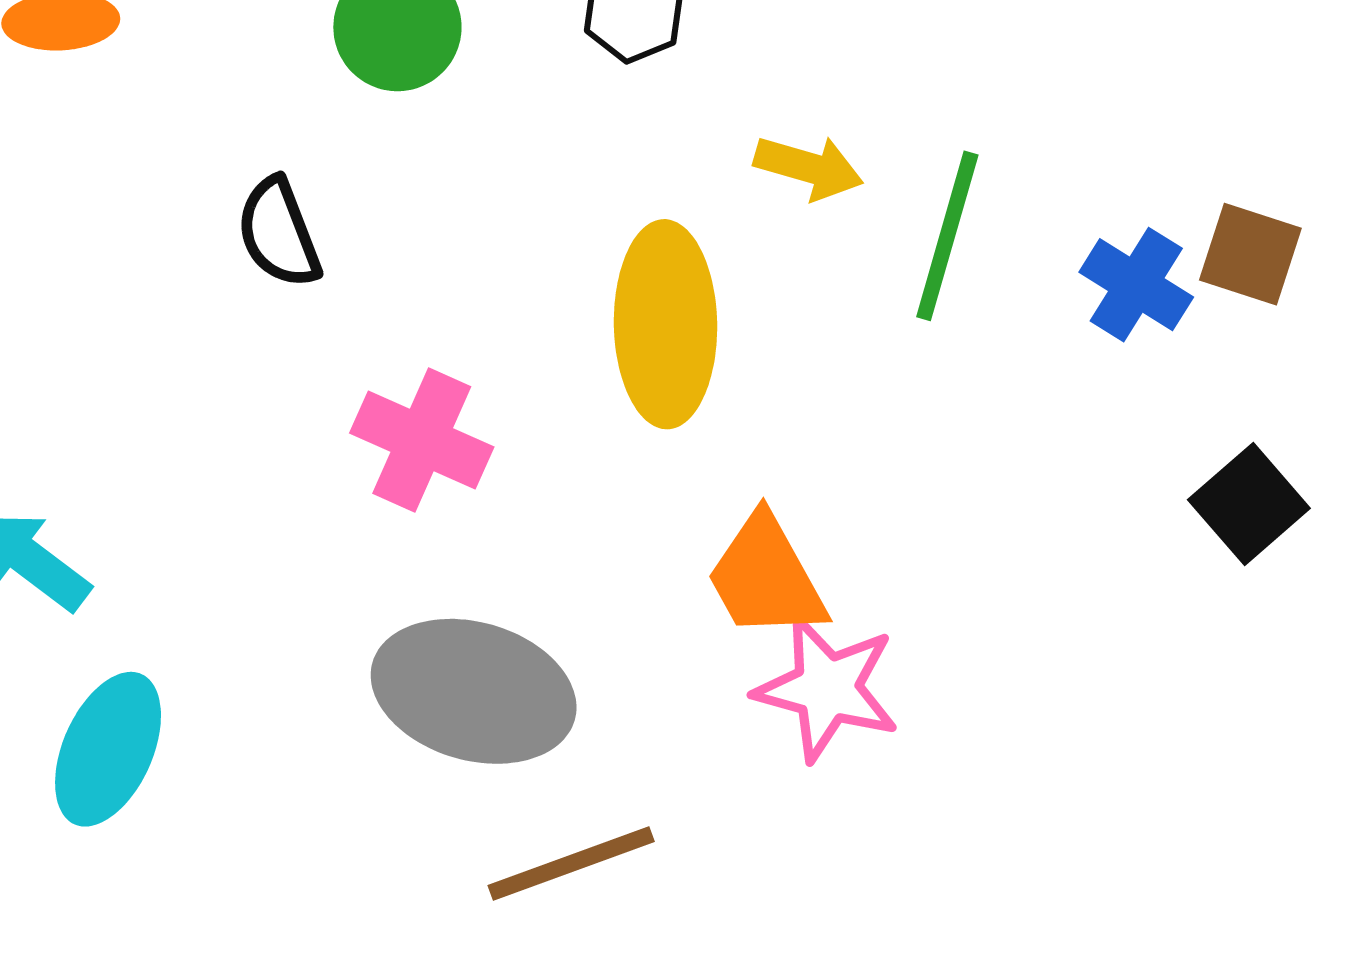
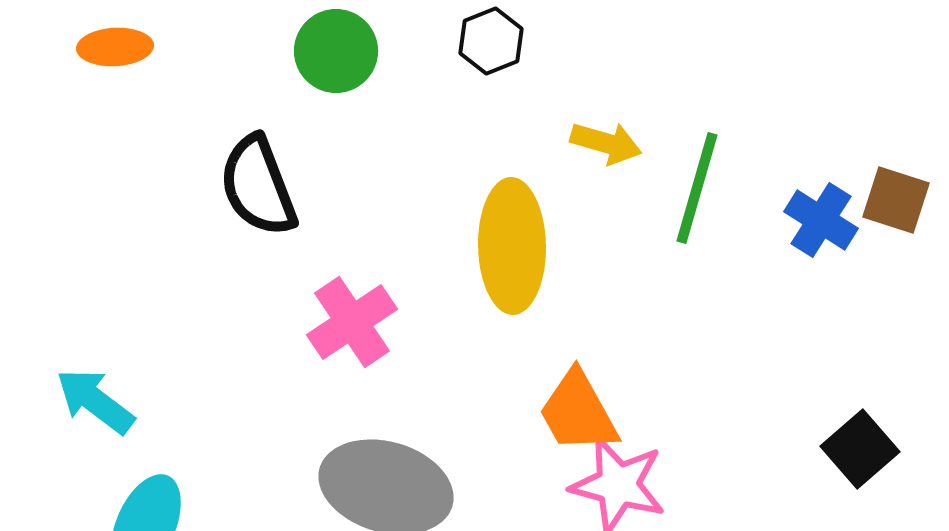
black semicircle: (279, 233) -> (258, 186), size x1.4
pink cross: (422, 440) -> (352, 322), turned 32
black square: (1249, 504) -> (860, 449), moved

